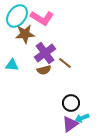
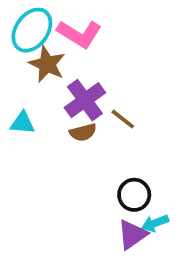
brown star: (25, 34) -> (47, 64), turned 30

